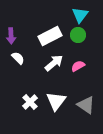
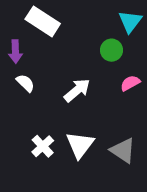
cyan triangle: (80, 15) -> (130, 21), moved
white rectangle: (50, 36) -> (43, 21), moved, turned 60
pink semicircle: (78, 66) -> (130, 83), moved

